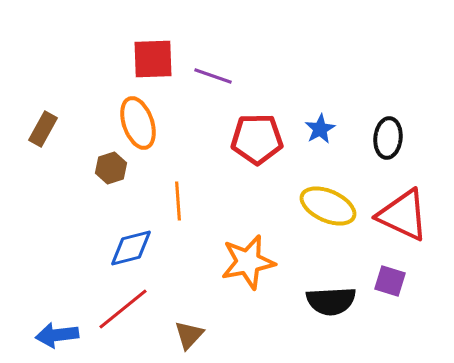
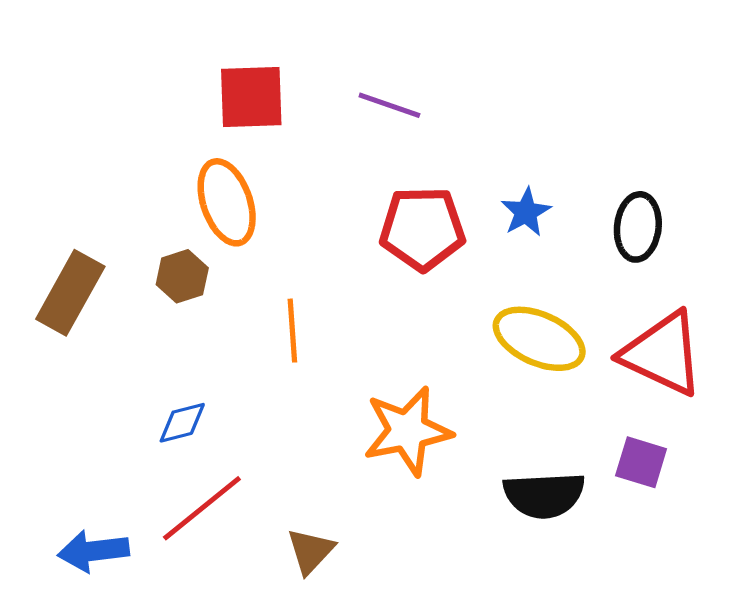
purple line: (213, 76) -> (389, 105), moved
brown rectangle: (43, 129) -> (70, 293), moved, size x1.4
blue diamond: (131, 248) -> (182, 423), moved, size x0.7

